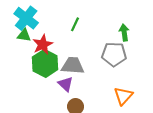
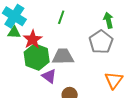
gray pentagon: (114, 54) -> (101, 42), turned -30
purple triangle: (65, 84) -> (49, 76), moved

